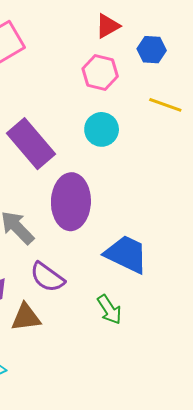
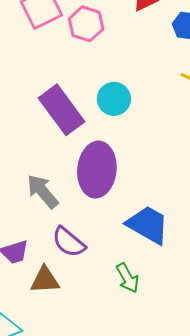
pink hexagon: (100, 72) -> (86, 24), moved
cyan circle: (102, 129) -> (114, 99), moved

